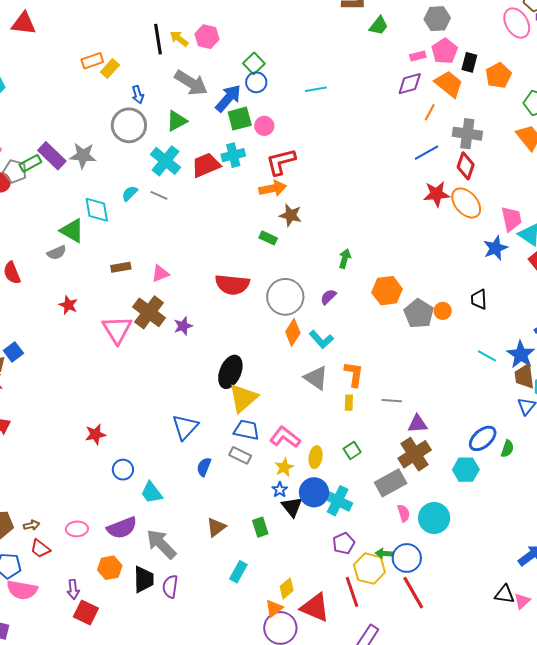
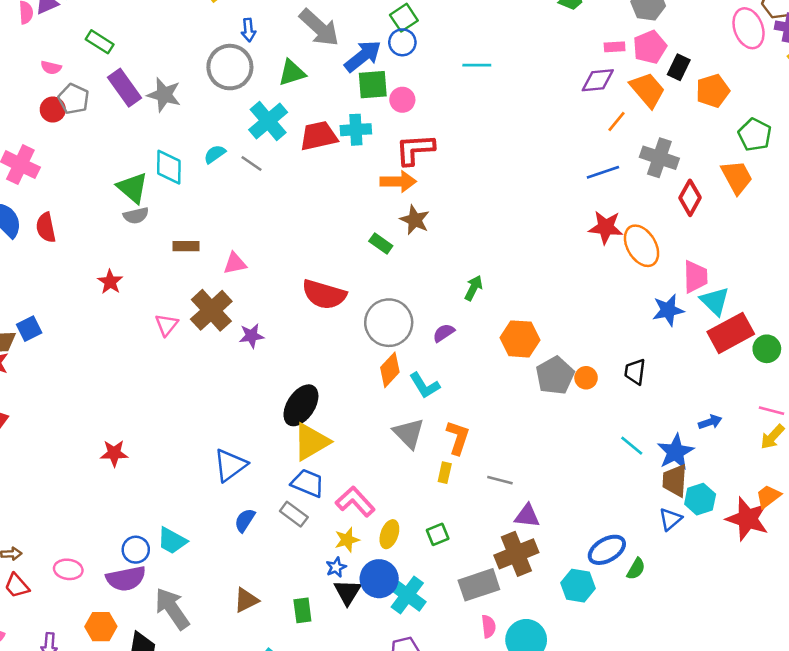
green rectangle: (30, 163) -> (100, 42), moved, turned 50
red diamond: (466, 166) -> (690, 198), moved
gray semicircle: (57, 253) -> (136, 216), moved
pink triangle: (117, 330) -> (167, 325), size x0.6
blue circle: (123, 470) -> (136, 550), moved
cyan trapezoid: (152, 493) -> (172, 541), turned -35

